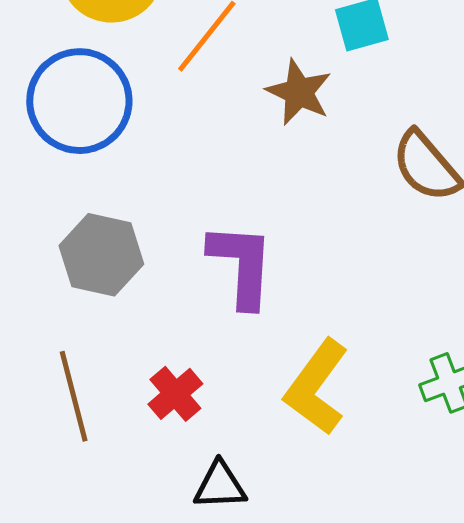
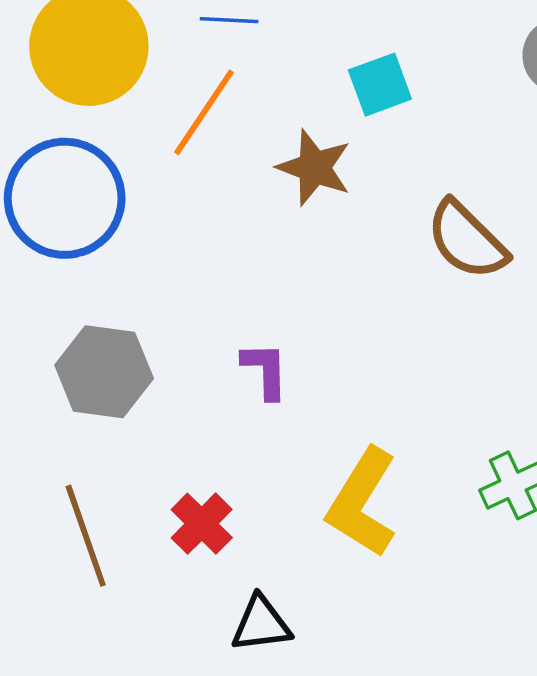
purple L-shape: (242, 265) -> (265, 370), size x0.6

